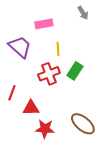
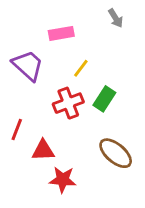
yellow line: (58, 49) -> (81, 68), turned 40
brown ellipse: (83, 124) -> (116, 153), moved

